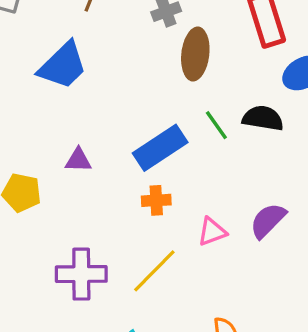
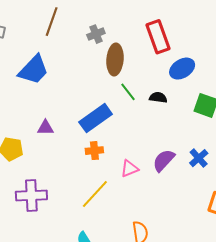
black semicircle: (263, 118) -> (158, 97), size x0.7
green line: (216, 125) -> (128, 92), moved
purple cross: (81, 274) -> (31, 196), moved

